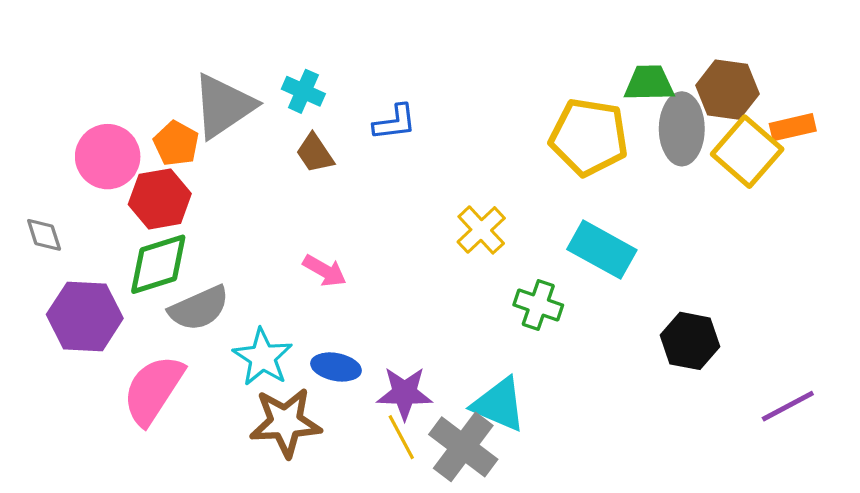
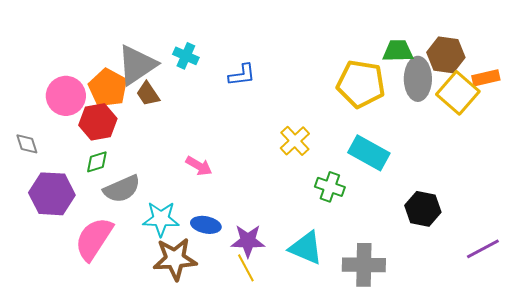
orange pentagon: (176, 144) -> (108, 88), size x1.4
brown trapezoid: (315, 153) -> (148, 94), moved
green diamond: (158, 264) -> (97, 162), size x0.6
cyan star: (263, 357) -> (161, 219), turned -30
gray cross: (463, 447) -> (364, 265), moved, turned -36

